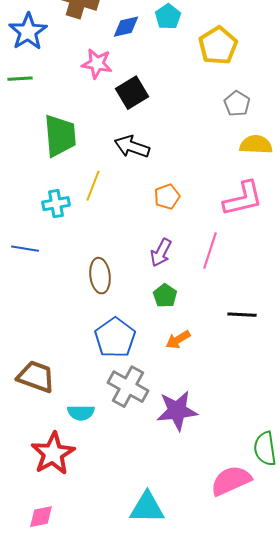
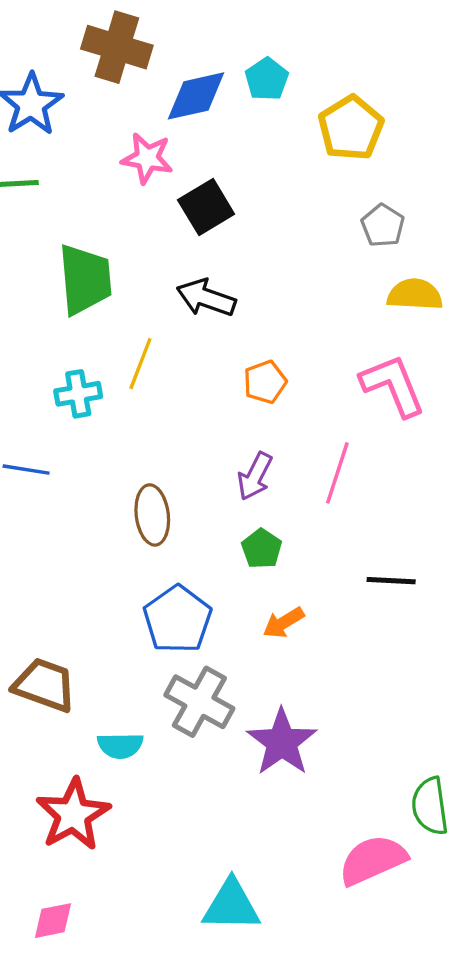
blue diamond: (126, 27) -> (196, 96), size x1.4
pink L-shape: (243, 199) -> (393, 385), turned -99
purple star: (177, 411) -> (282, 742), turned -30

